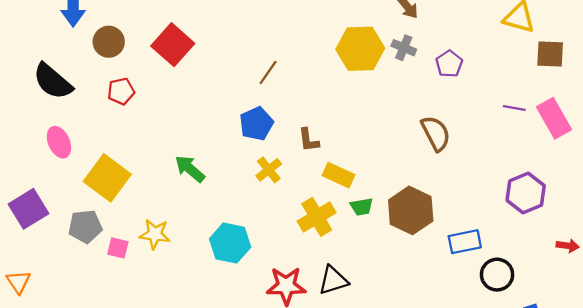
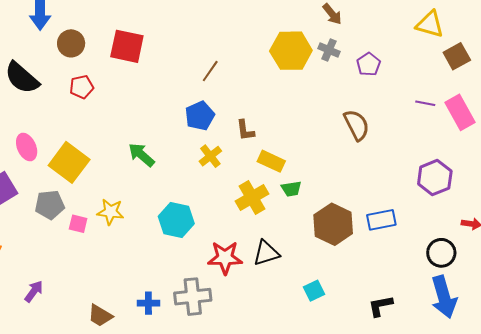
red square: (173, 45) -> (127, 46), turned -30
brown square: (550, 54) -> (457, 56), turned -32
pink ellipse: (59, 142) -> (27, 147), moved
brown hexagon: (411, 210) -> (333, 224), moved
black circle: (497, 275) -> (441, 253), moved

